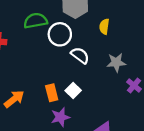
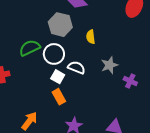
white square: (73, 90) -> (58, 77), moved
orange rectangle: (52, 93) -> (59, 97), moved

